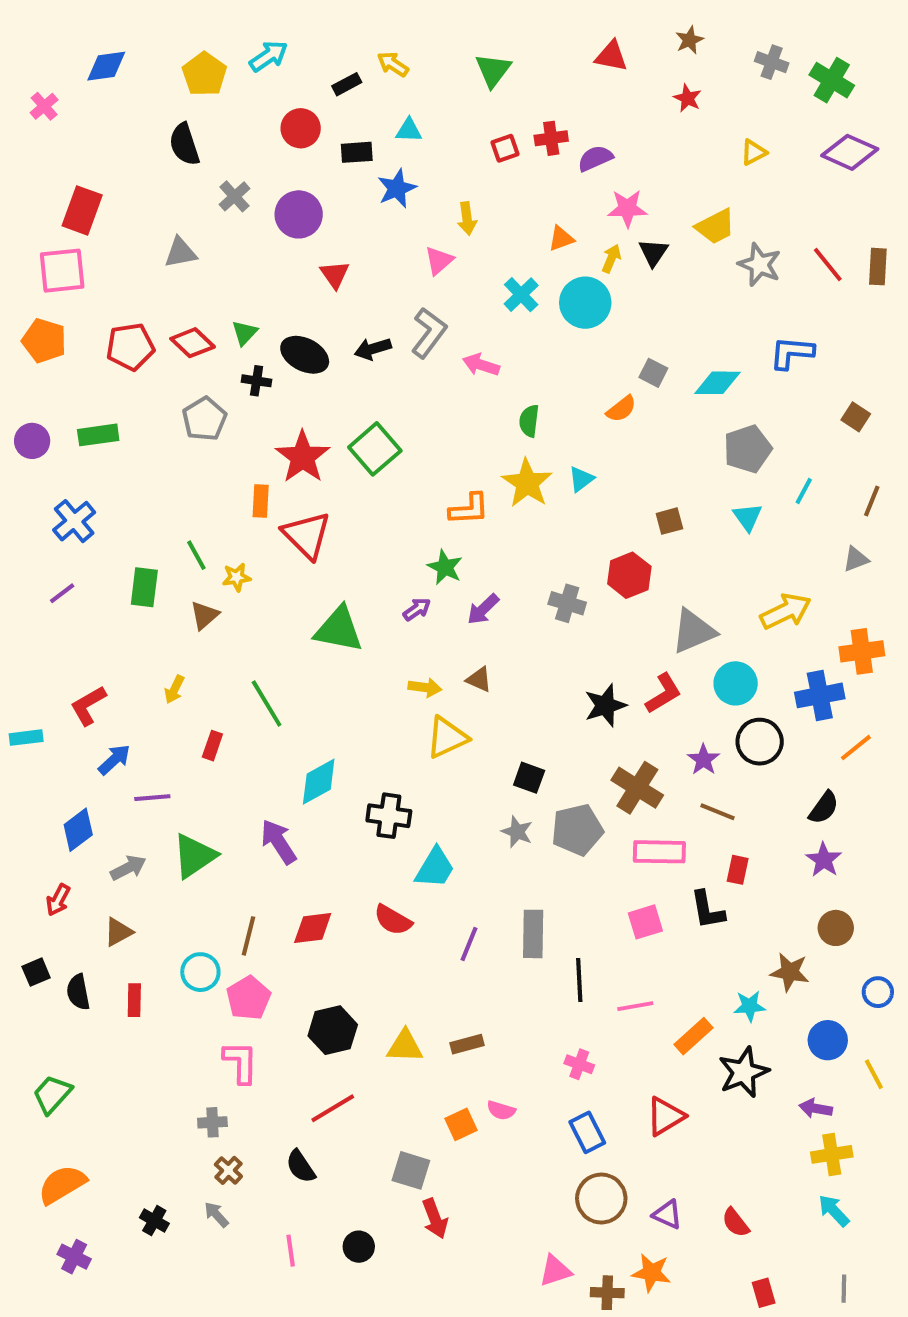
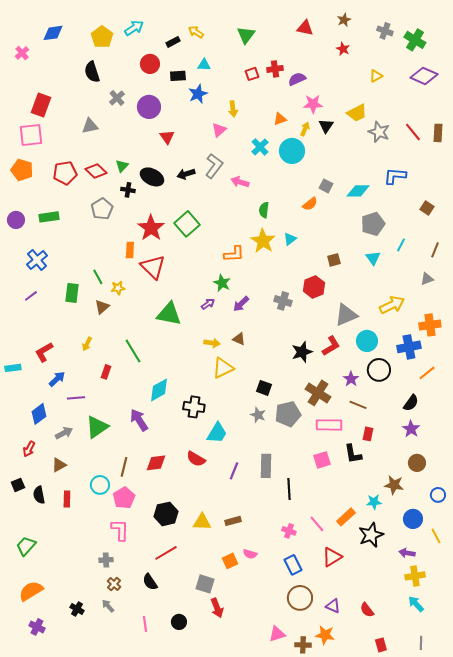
pink line: (635, 1006) -> (317, 524), moved, turned 60

